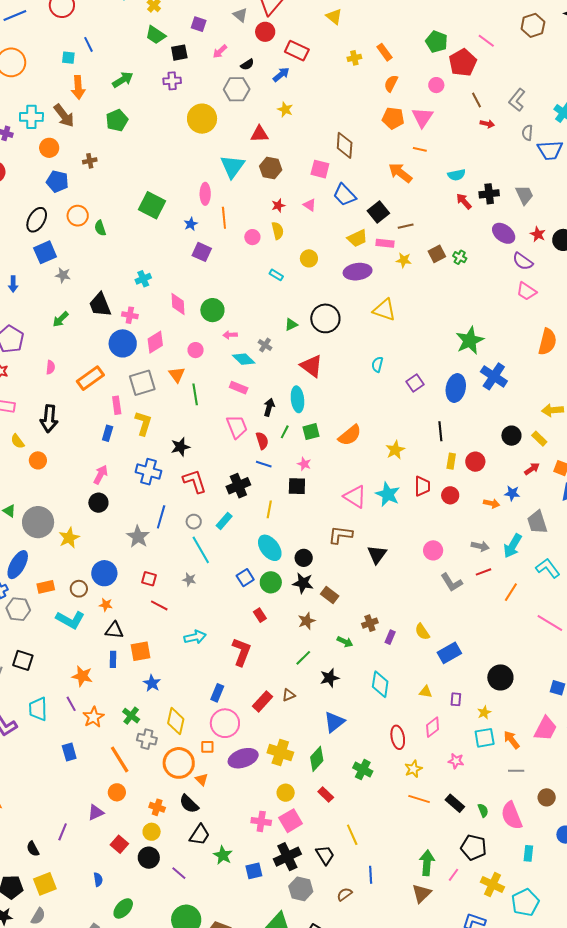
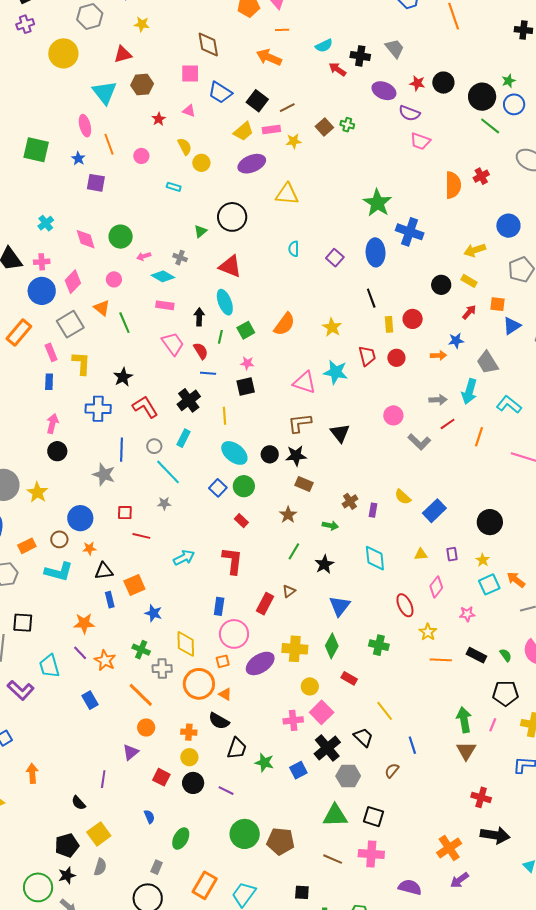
black cross: (489, 194) -> (360, 56), turned 30
yellow semicircle: (278, 231) -> (185, 146), moved
black star: (303, 583) -> (296, 456), moved

